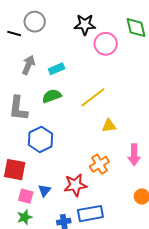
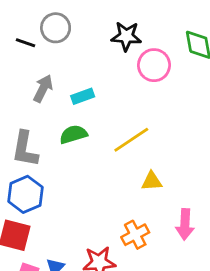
blue hexagon: (40, 139) -> (25, 194), moved

